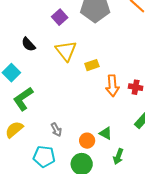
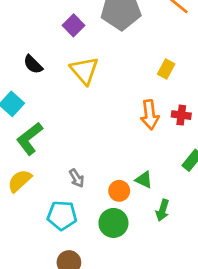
yellow rectangle: (92, 65) -> (166, 69), moved, turned -40

